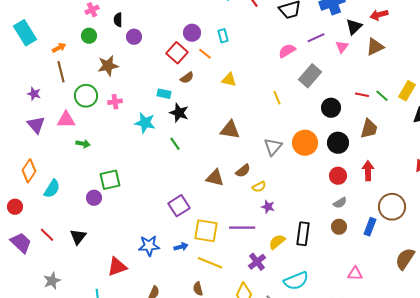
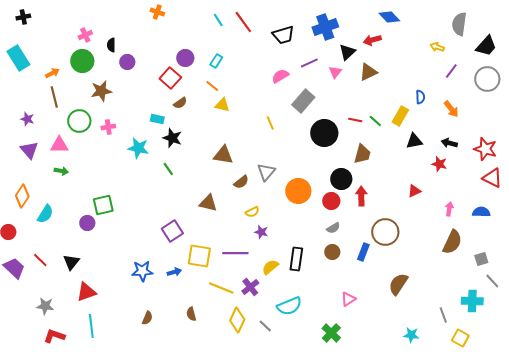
green circle: (89, 36) -> (82, 61), size x1.5
cyan rectangle: (223, 36) -> (216, 61), turned 48
orange line: (205, 54) -> (212, 86), moved
black circle: (331, 108) -> (324, 133), size x1.4
orange circle: (305, 143) -> (298, 191), moved
black circle: (338, 143) -> (341, 179), moved
green arrow: (83, 144) -> (61, 171), moved
brown semicircle: (243, 171) -> (241, 182), moved
yellow line: (210, 263) -> (221, 288), moved
red triangle: (117, 267) -> (86, 292), moved
pink triangle: (355, 274) -> (348, 299), turned -35
gray star: (52, 281) -> (45, 306), turned 30

